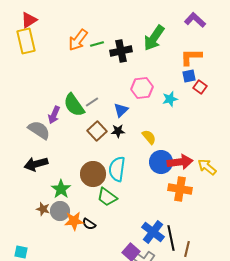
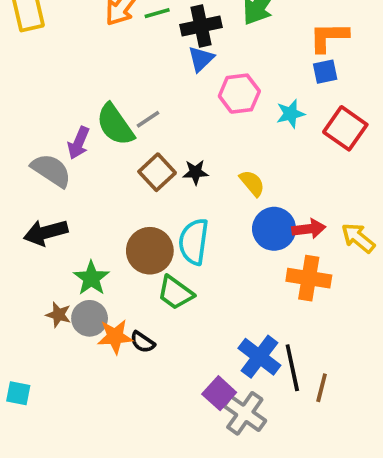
red square: (200, 87) -> (345, 128), moved, size x1.6
blue triangle: (121, 110) -> (201, 59), moved
red arrow: (180, 162) -> (309, 229), size x0.7

